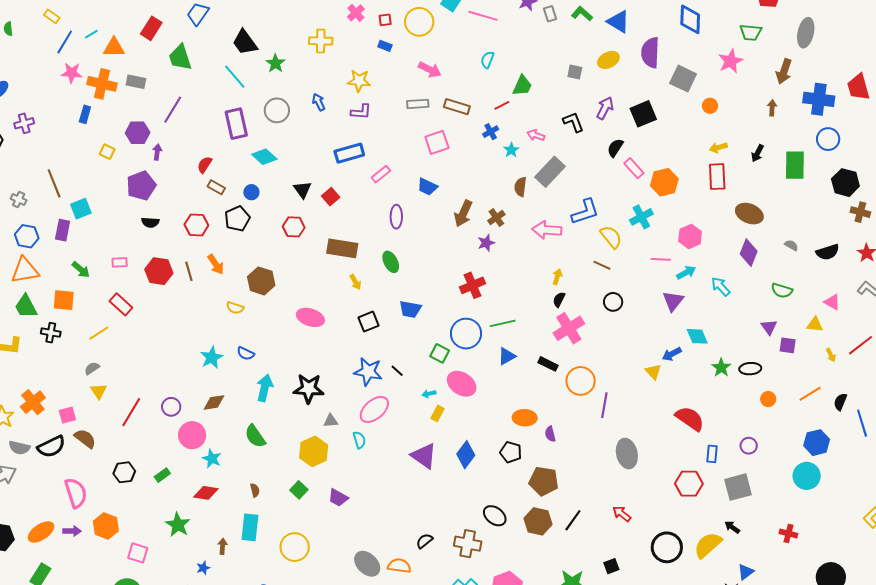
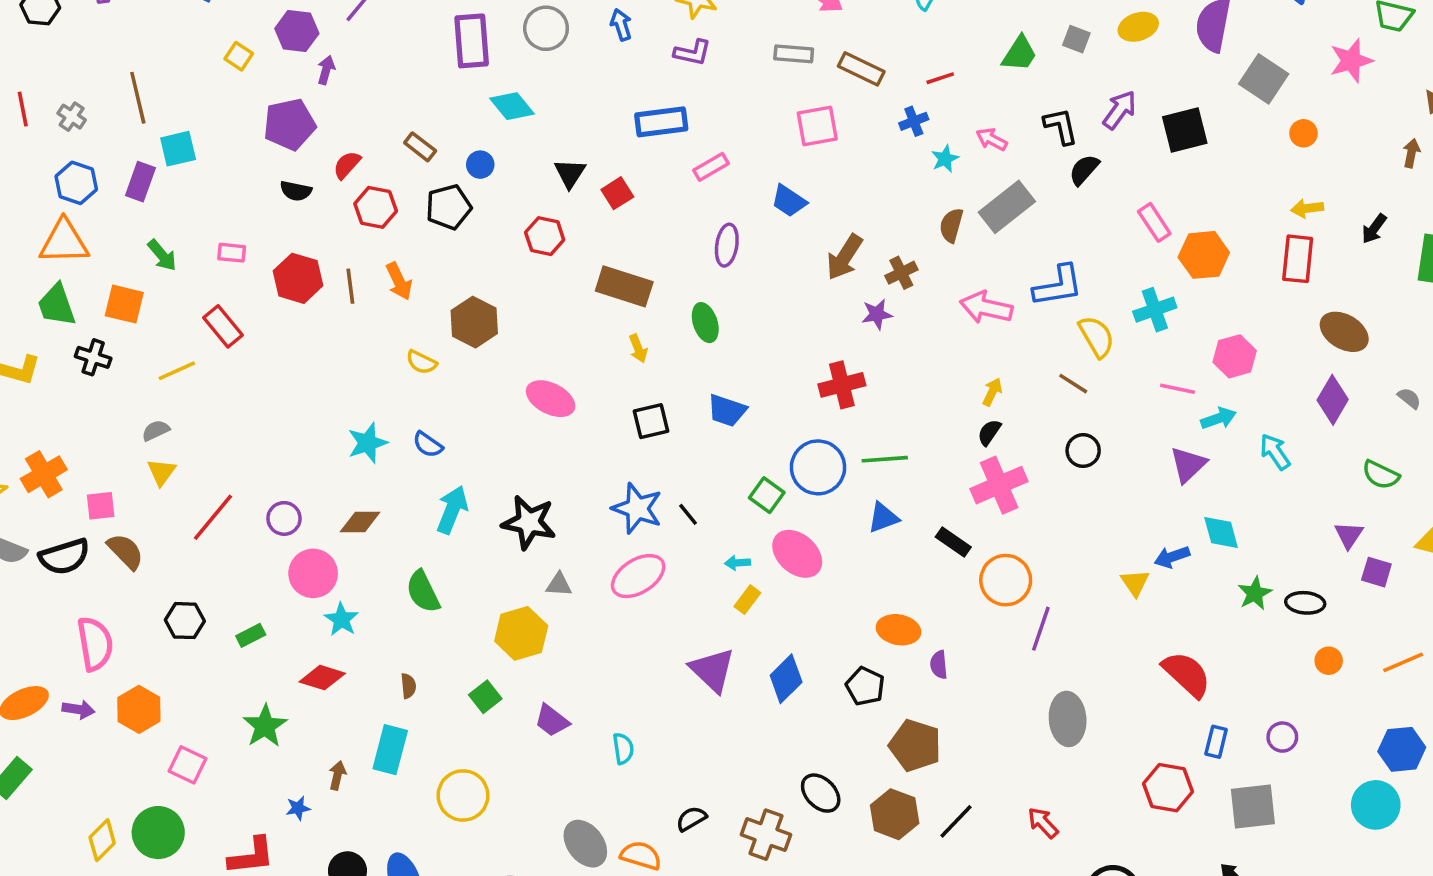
green trapezoid: (522, 86) -> (1020, 54), moved
black semicircle: (615, 148) -> (1084, 170), moved
red semicircle: (205, 165) -> (347, 165), moved
cyan semicircle: (359, 440) -> (623, 749), moved

